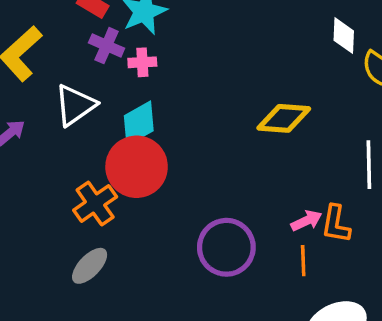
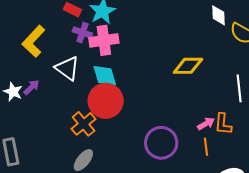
pink cross: (142, 62) -> (104, 40), size x1.8
white triangle: (75, 105) -> (67, 68), turned -44
cyan diamond: (139, 123) -> (105, 76), turned -72

